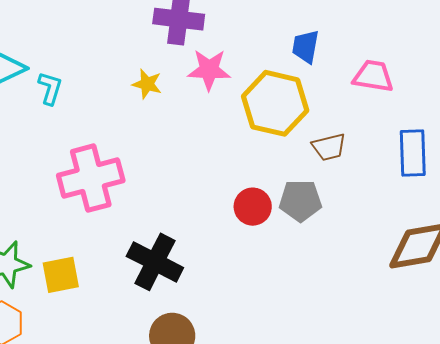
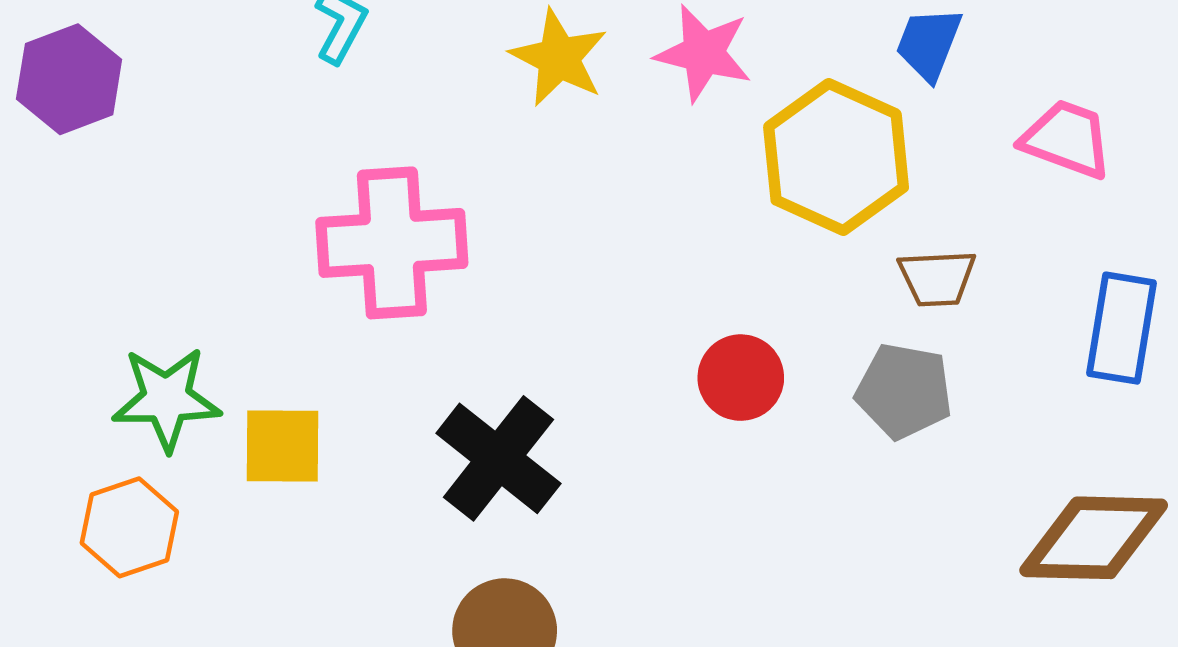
yellow star: (147, 84) -> (559, 58), size x1.4
gray pentagon: (300, 201) -> (904, 391), moved

